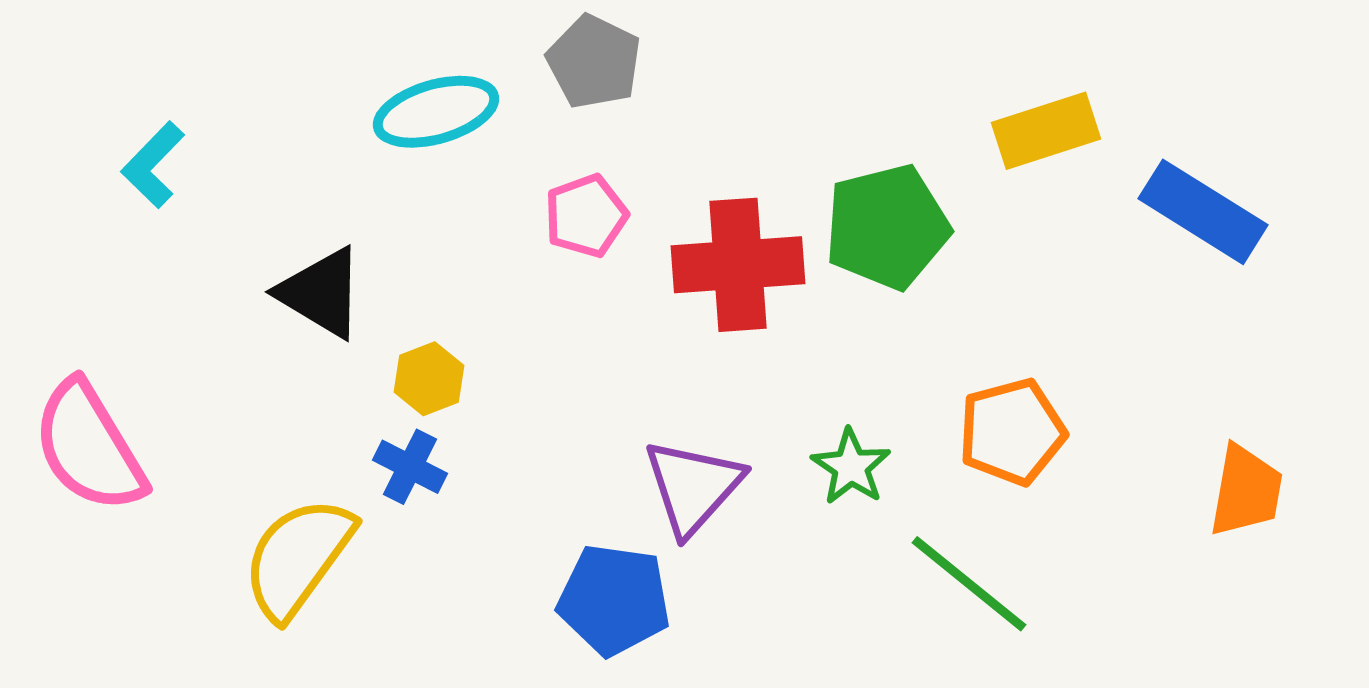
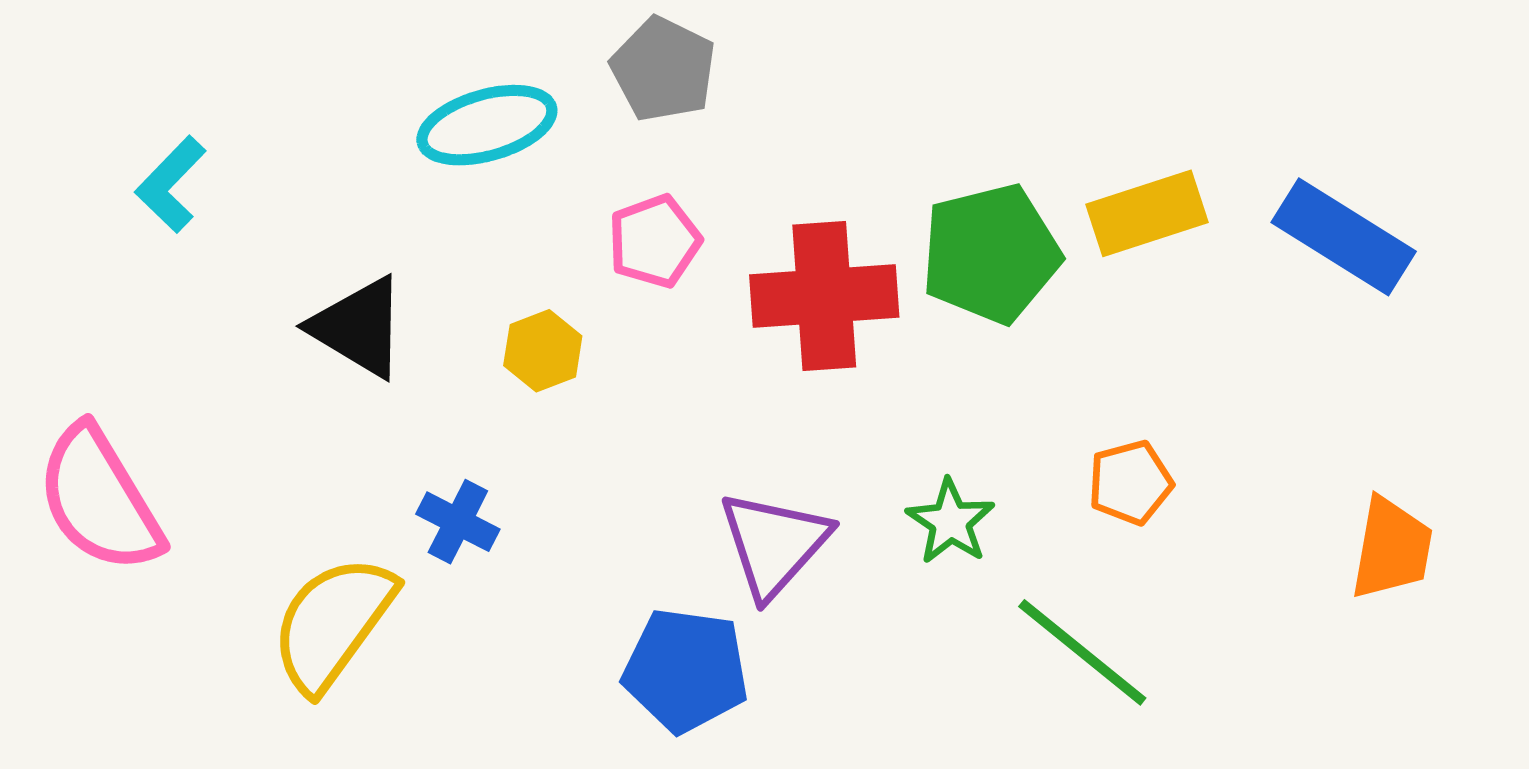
yellow rectangle: (1046, 131) -> (1147, 213), moved
yellow hexagon: (429, 379) -> (543, 351), moved
orange pentagon: (1012, 432) -> (1130, 483), size x0.7

